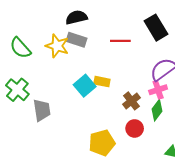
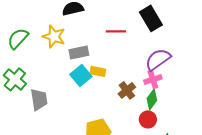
gray rectangle: (76, 40) -> (79, 52), moved, turned -30
green semicircle: (20, 48) -> (18, 38), turned 85
red circle: (135, 128) -> (148, 119), moved

